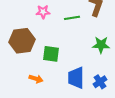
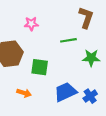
green line: (72, 18) -> (68, 40), moved
blue trapezoid: (76, 78) -> (65, 92), turned 65

